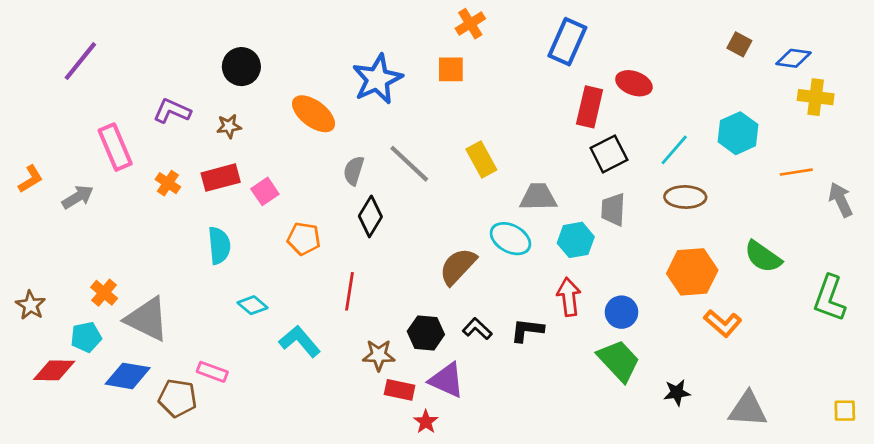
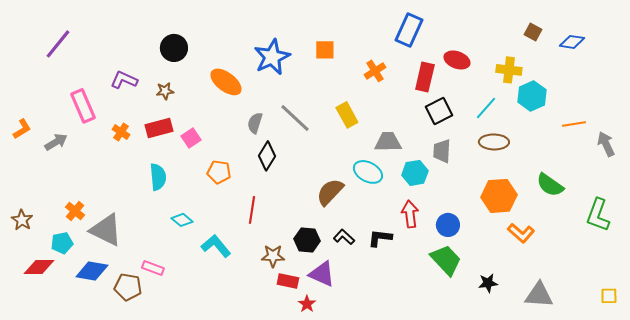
orange cross: (470, 24) -> (375, 71), moved
yellow cross: (816, 97) -> (509, 70), moved

